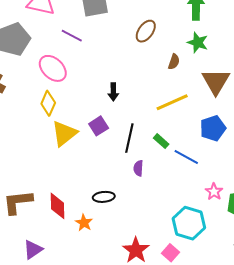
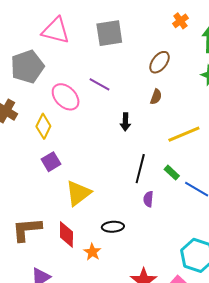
purple line: (72, 36) -> (99, 84), moved
brown semicircle: (174, 62) -> (156, 97), moved
yellow diamond: (48, 103) -> (43, 126), moved
purple square: (99, 126) -> (51, 162), moved
yellow triangle: (64, 133) -> (78, 193), moved

